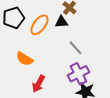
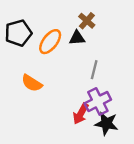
gray line: (75, 48) -> (94, 70), turned 56
red arrow: (38, 84) -> (81, 114), moved

